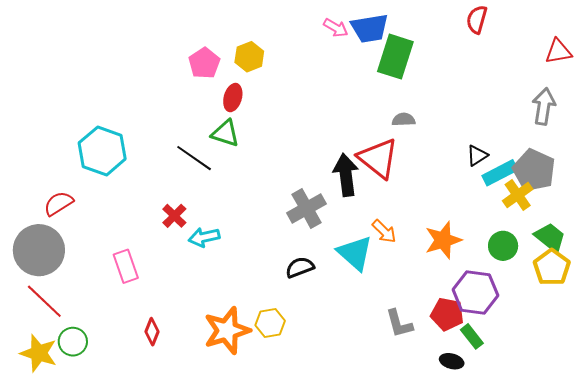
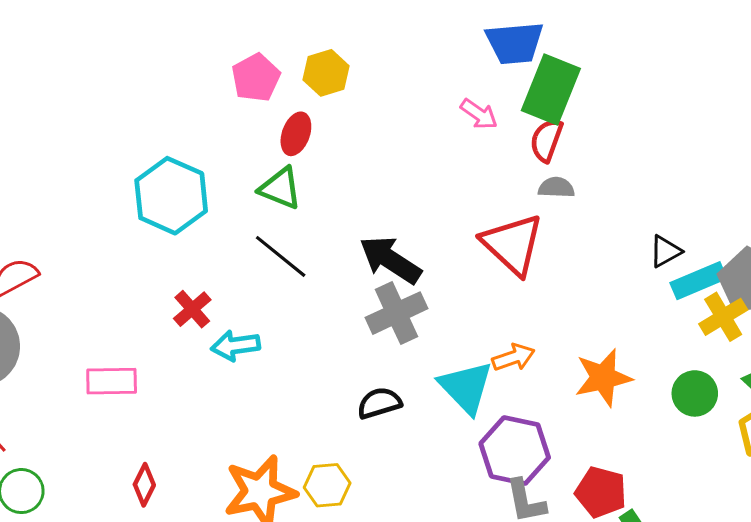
red semicircle: (477, 20) -> (546, 140), moved
pink arrow: (336, 28) -> (479, 114), moved
cyan hexagon: (102, 151) -> (171, 196), moved
black line: (194, 158) -> (281, 256), moved
black arrow: (346, 175) -> (390, 260), moved, turned -54
orange arrow: (384, 231) -> (514, 357), turned -68
pink rectangle: (126, 266) -> (112, 381), turned -76
purple hexagon: (475, 293) -> (515, 450), moved

